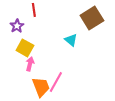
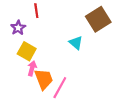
orange trapezoid: (41, 87) -> (44, 79), moved

